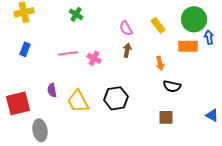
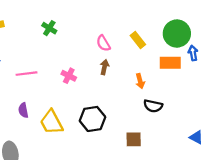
pink line: (68, 53) -> (27, 74), moved
brown square: (166, 117) -> (134, 139), moved

